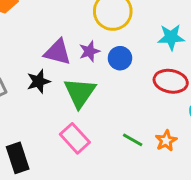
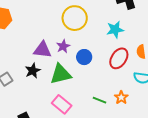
blue circle: (120, 58) -> (84, 57), moved
red ellipse: (171, 81) -> (119, 58), turned -60
green triangle: (80, 93) -> (61, 74), turned 50

